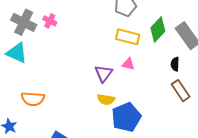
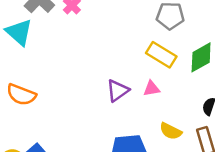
pink triangle: (128, 64) -> (152, 88), turned -40
yellow semicircle: (106, 99) -> (171, 131), moved

